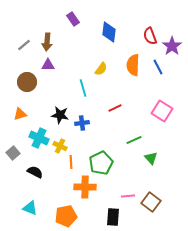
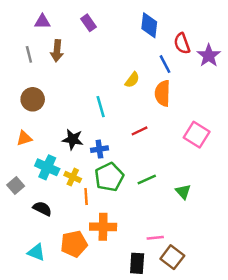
blue diamond: (109, 32) -> (149, 25), moved
gray line: (24, 45) -> (29, 54), turned -64
purple triangle: (48, 65) -> (42, 22), moved
orange semicircle: (133, 65) -> (163, 93), moved
blue line: (158, 67) -> (165, 64), moved
yellow semicircle: (101, 69) -> (132, 80), moved
green line: (134, 140) -> (147, 179), moved
green pentagon: (101, 163) -> (109, 177), moved
brown square: (151, 202) -> (172, 257), moved
orange pentagon: (66, 216) -> (74, 244), moved

